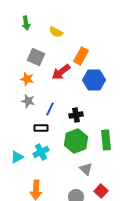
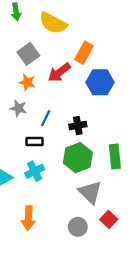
yellow semicircle: (56, 32) -> (53, 23), size x1.6
gray square: (36, 57) -> (28, 54), turned 30
orange star: (27, 79) -> (27, 82), moved
gray triangle: (86, 169) -> (90, 192), size x1.5

